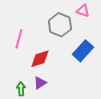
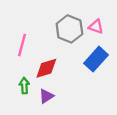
pink triangle: (83, 11) -> (96, 27), moved
green arrow: (21, 89) -> (24, 86), moved

